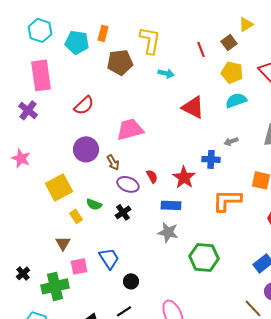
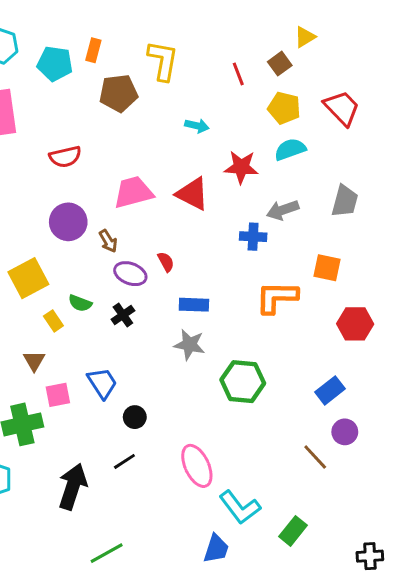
cyan arrow: (166, 73) -> (197, 126), moved
red semicircle: (84, 105) -> (65, 157), turned 30
red triangle: (193, 107) -> (192, 194), moved
gray arrow: (231, 141) -> (283, 210), size x1.5
red star: (184, 177) -> (241, 167), moved, turned -30

